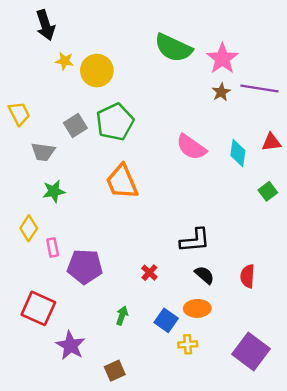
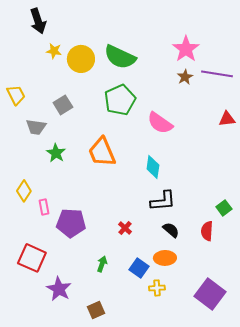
green semicircle: (173, 48) -> (120, 57), moved
green pentagon: (115, 122) -> (120, 100), moved
cyan diamond: (238, 153) -> (153, 167), moved
green star: (54, 191) -> (56, 153), moved, turned -30
green square: (268, 191) -> (224, 208), moved

